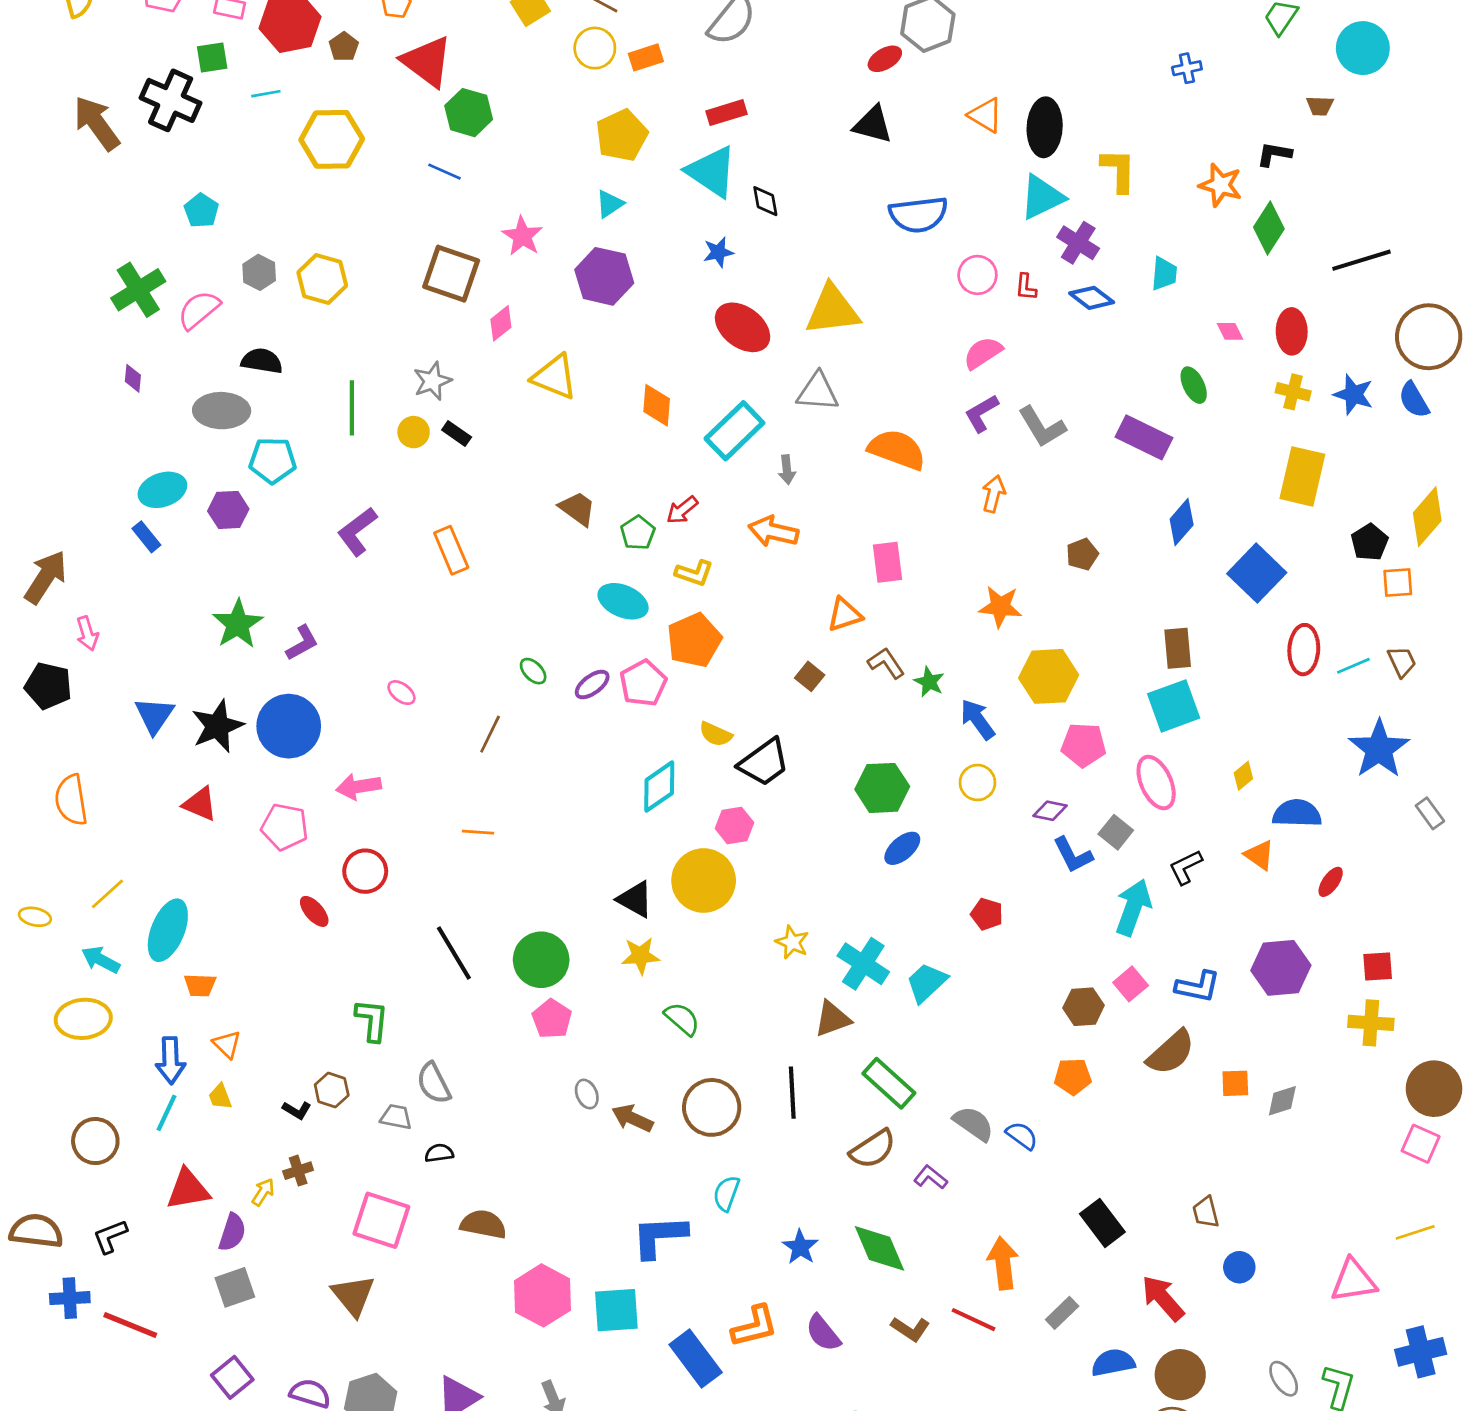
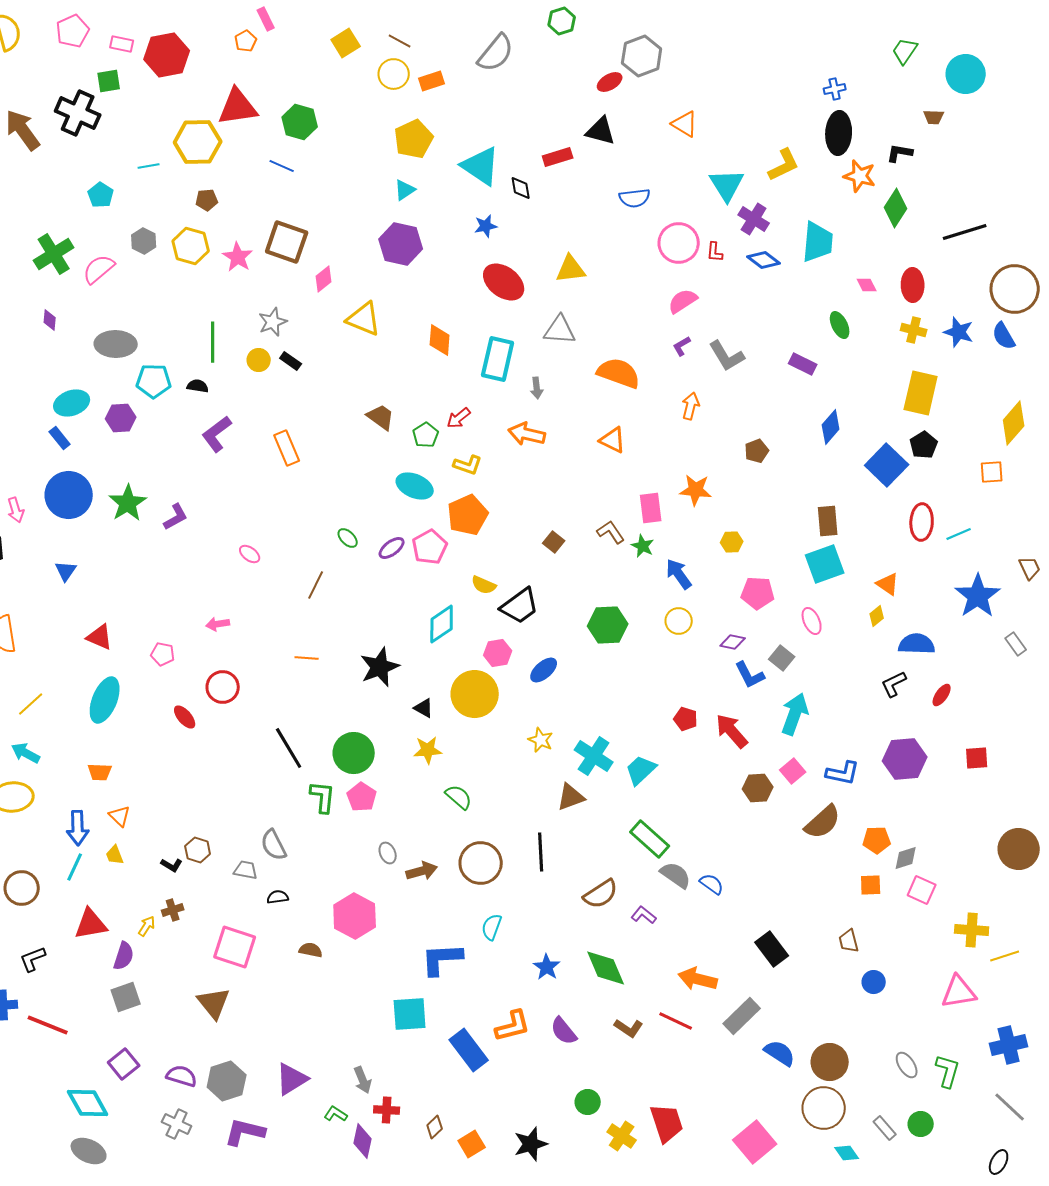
brown pentagon: (344, 47) -> (207, 200), moved, turned 30
red triangle: (427, 61) -> (238, 107), moved, turned -45
cyan line: (266, 94) -> (149, 166), moved
red rectangle: (726, 113) -> (558, 157), moved
black ellipse: (1045, 127) -> (839, 133), moved
yellow L-shape: (1118, 170) -> (784, 165), turned 63
cyan triangle: (1042, 197) -> (727, 185), turned -36
blue semicircle: (918, 215) -> (635, 198), size x0.7
pink star: (522, 236) -> (238, 257), moved
cyan trapezoid: (1164, 274) -> (818, 242), size x1.6
pink circle: (977, 275) -> (679, 243), size x1.4
yellow triangle: (832, 310) -> (571, 269), size x0.7
black semicircle: (262, 361) -> (198, 386), moved, size x0.7
purple L-shape: (982, 413) -> (682, 346), size x0.7
cyan rectangle: (734, 431) -> (498, 359), turned -33
purple rectangle: (1144, 437) -> (803, 364), size x0.7
black pentagon: (1370, 542) -> (924, 445), moved
pink rectangle: (888, 562) -> (651, 508), moved
orange triangle: (845, 615) -> (613, 440), moved, turned 44
brown trapezoid: (1402, 662) -> (1030, 568), moved
yellow hexagon: (1049, 676) -> (732, 542), size x0.5
blue triangle: (154, 715) -> (66, 571), size x0.7
black star: (218, 726) -> (380, 667), moved
blue circle: (289, 726) -> (69, 495), moved
pink ellipse: (1156, 783) -> (812, 621), size x0.7
pink arrow: (359, 787) -> (218, 624), size x0.7
pink pentagon: (285, 827) -> (163, 654), size x0.7
blue ellipse: (902, 848) -> (544, 670), moved
orange triangle: (1259, 855) -> (888, 584), moved
black L-shape: (1186, 867) -> (894, 684), moved
black triangle: (635, 899) -> (424, 708), size x0.7
cyan ellipse: (168, 930) -> (105, 700), moved
green L-shape: (372, 1020) -> (323, 797), moved
yellow cross: (1371, 1023) -> (972, 930), moved
orange pentagon: (1073, 1077) -> (877, 840), moved
green rectangle: (889, 1083) -> (650, 839), moved
orange square: (1235, 1083) -> (871, 885), moved
brown arrow: (632, 1118) -> (422, 871), turned 140
pink square: (1421, 1144) -> (922, 890), moved
brown semicircle: (483, 1224) -> (311, 950), size x0.7
orange arrow: (1003, 1263) -> (698, 979), turned -69
pink hexagon: (542, 1295) -> (355, 916), moved
red arrow: (1163, 1298) -> (732, 731), moved
gray rectangle: (1062, 1313) -> (742, 1016), size x1.5
blue semicircle: (1113, 1363) -> (780, 1053), turned 44

